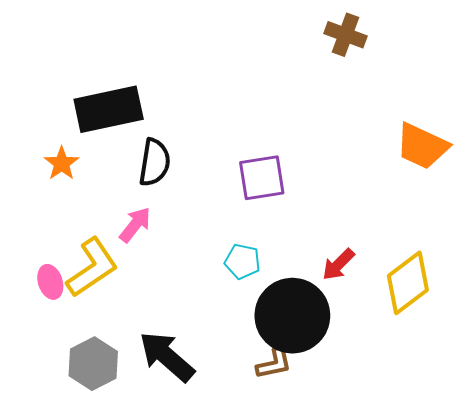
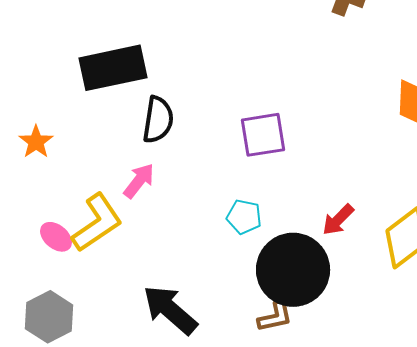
orange star: (62, 163) -> (36, 142), moved
pink ellipse: (50, 282) -> (56, 237), turned -32
gray hexagon: (93, 364) -> (49, 317), moved

